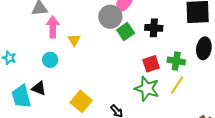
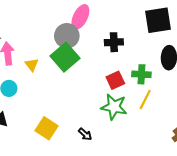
green square: (126, 32) -> (65, 57), moved, size x1.5

